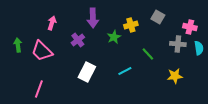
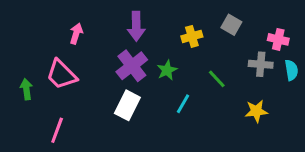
green star: (114, 37) -> (167, 70), moved
purple cross: (78, 40) -> (132, 66), moved, size x1.5
green arrow: (18, 45) -> (26, 89), moved
cyan line: (125, 71) -> (183, 104), turned -32

